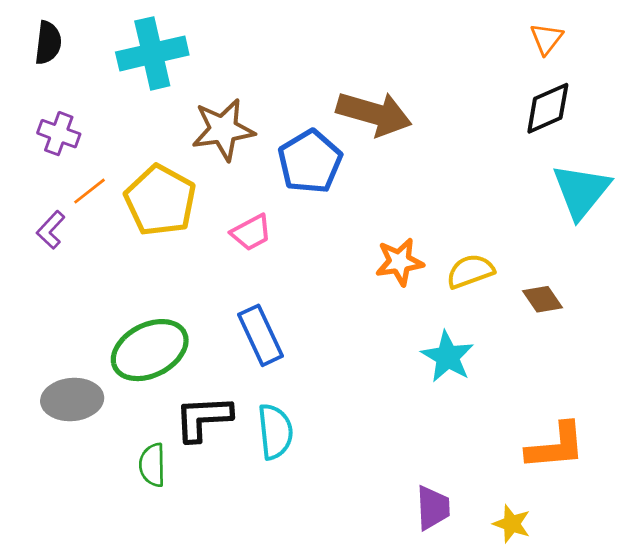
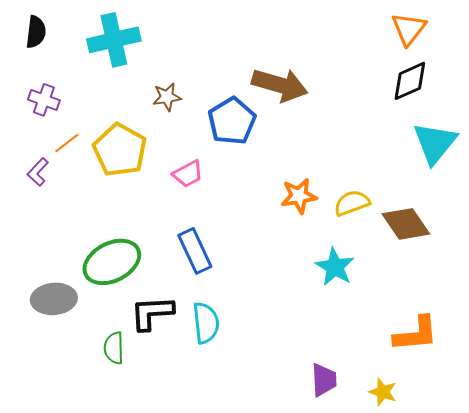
orange triangle: (546, 39) -> (409, 29), size x1.4
brown star: (223, 130) -> (167, 97), size x0.6
brown diamond: (542, 299) -> (406, 224), size x1.6

